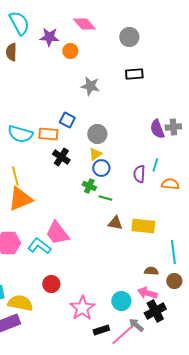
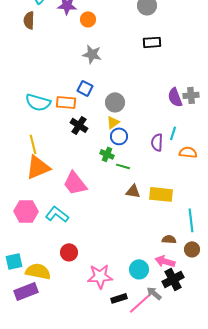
gray star: (90, 86) -> (92, 54), moved
pink trapezoid: (57, 233) -> (75, 183), moved
pink star: (82, 308) -> (100, 276), turned 30

